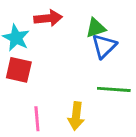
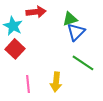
red square: (19, 70) -> (15, 49), turned 30
green line: (114, 89) -> (83, 63), turned 30

